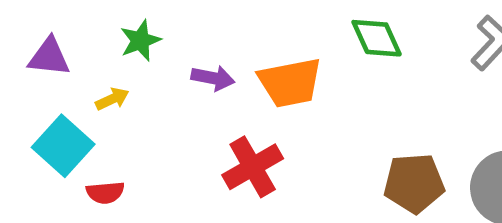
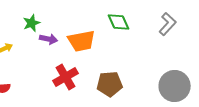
green star: (140, 41) -> (32, 23), moved
brown pentagon: (414, 183) -> (110, 84), moved

